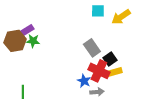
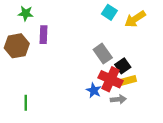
cyan square: (98, 11) -> (109, 12), turned 32
purple rectangle: (26, 31) -> (44, 35), moved, turned -56
green star: (33, 41) -> (26, 13), moved
gray arrow: (97, 92) -> (118, 99), moved

